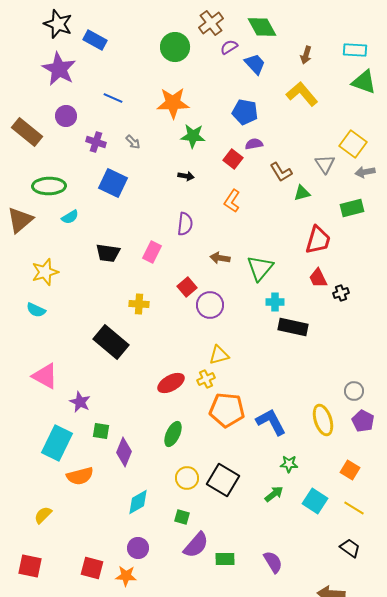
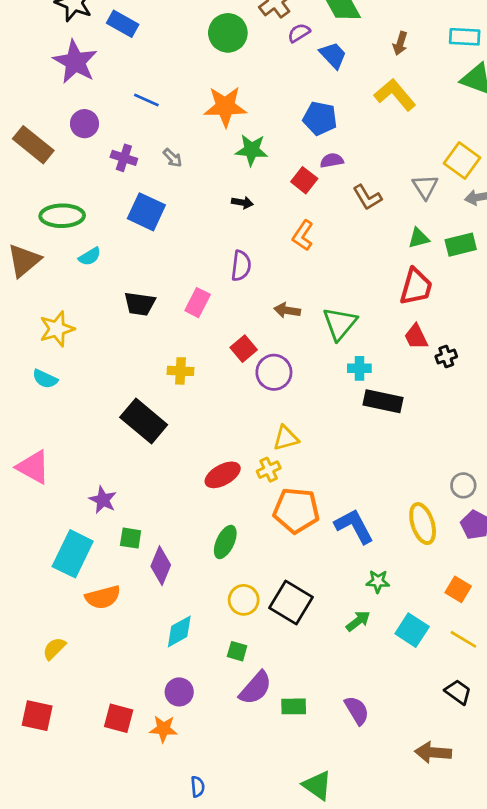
green triangle: (302, 193) -> (419, 238), moved
pink triangle: (45, 376) -> (33, 467), moved

